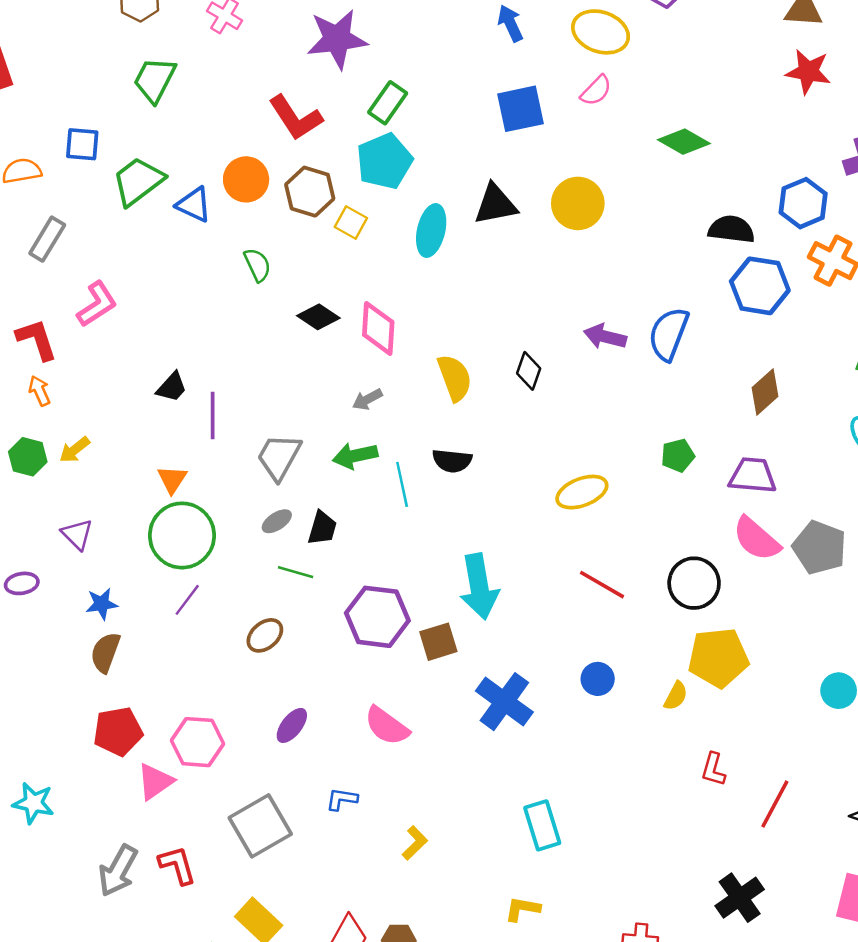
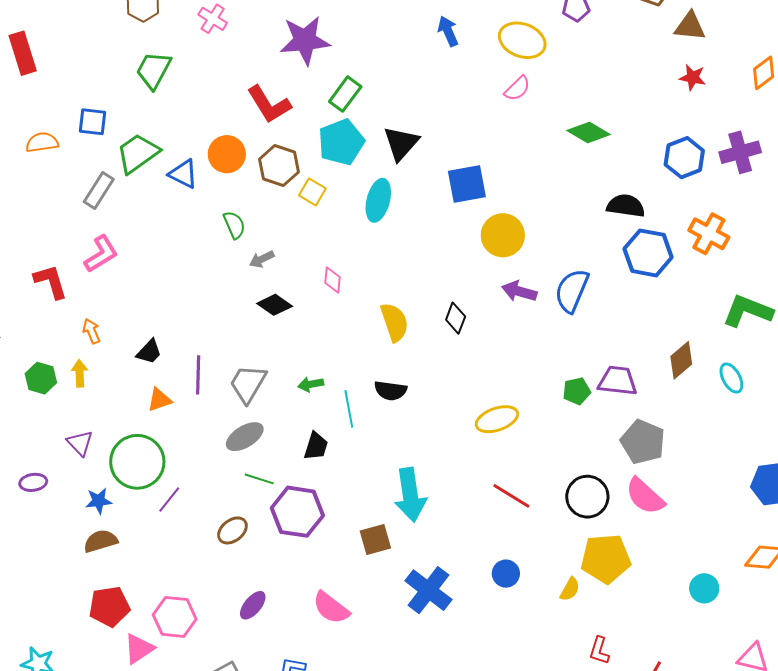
red star: (808, 72) -> (693, 77), size x0.7
blue square: (521, 109) -> (467, 184), moved
yellow circle: (578, 203) -> (503, 235), moved
blue hexagon: (803, 203) -> (684, 158), moved
black triangle: (495, 204) -> (401, 143), moved, turned -39
gray rectangle: (47, 239) -> (99, 190), moved
black diamond: (318, 317) -> (275, 305), moved
pink diamond: (378, 328) -> (333, 280), size x0.6
black trapezoid: (172, 387) -> (149, 352), moved
orange arrow: (39, 391) -> (91, 331), moved
brown diamond: (765, 392) -> (681, 360), moved
gray arrow: (367, 399) -> (262, 259), moved
purple line: (213, 416) -> (198, 375), moved
yellow arrow: (75, 450) -> (80, 373), turned 124
green arrow: (355, 456) -> (311, 384), size x0.7
purple trapezoid: (753, 476) -> (618, 381), moved
orange triangle: (172, 479) -> (159, 400), turned 36
gray ellipse: (277, 521) -> (245, 437), size x1.5
black trapezoid: (322, 528) -> (316, 446), moved
green circle: (182, 535) -> (137, 462), moved
pink semicircle: (756, 539) -> (645, 496), moved
gray pentagon: (820, 547) -> (643, 442), moved
purple hexagon: (377, 617) -> (297, 512), moved
brown semicircle: (105, 652) -> (101, 541), turned 52

